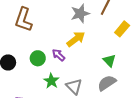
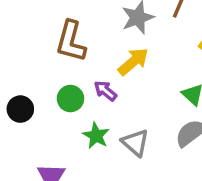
brown L-shape: (23, 20) -> (71, 41), moved

